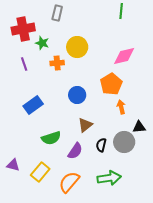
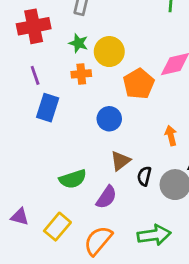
green star: (42, 43) -> (78, 43), moved
orange pentagon: (111, 84) -> (139, 84), moved
blue rectangle: (33, 105) -> (48, 108), moved, turned -36
black semicircle: (101, 145) -> (144, 176), moved

